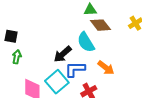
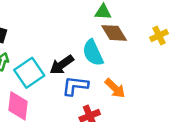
cyan square: (57, 82) -> (29, 73), moved

